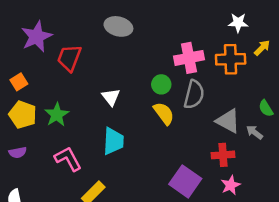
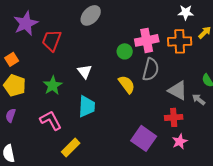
gray ellipse: (118, 26) -> (91, 15), turned -60
green circle: (161, 84) -> (125, 51), moved
green star: (57, 115) -> (53, 85), moved
purple semicircle: (18, 152) -> (11, 115), turned 120

